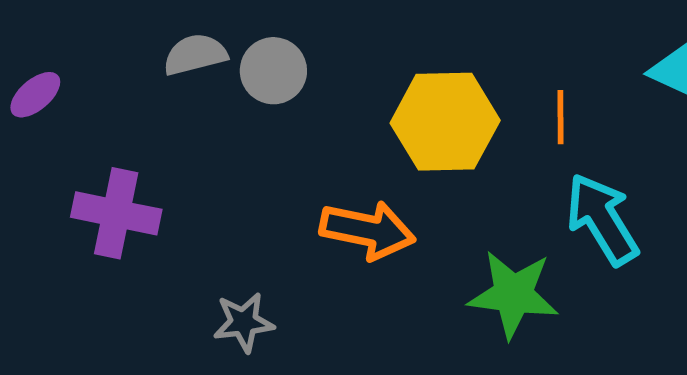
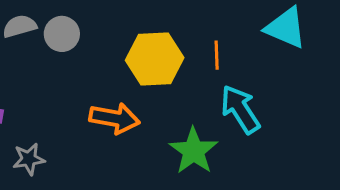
green star: (513, 294) -> (194, 151), turned 30
gray star: (244, 322) -> (29, 159), moved

